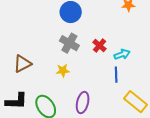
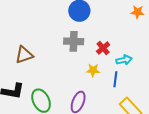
gray cross: (69, 43) -> (74, 41), turned -36
yellow star: (63, 71) -> (93, 70), moved

